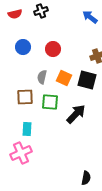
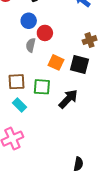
blue circle: (23, 47) -> (29, 21), moved
gray semicircle: (42, 77) -> (31, 45), moved
cyan rectangle: (27, 129) -> (20, 105), moved, turned -48

